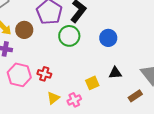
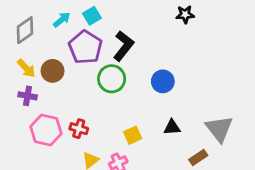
yellow square: (92, 83) -> (133, 135), moved

